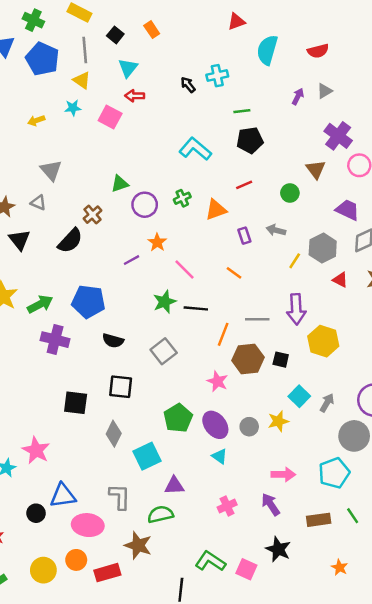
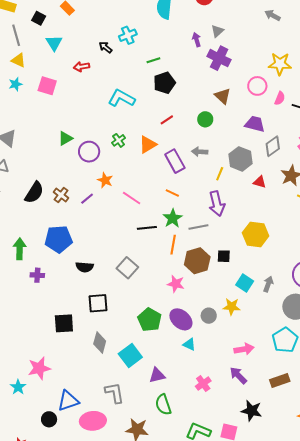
red arrow: (135, 96) -> (81, 67), moved
purple arrow: (298, 96) -> (197, 40), turned -32
purple cross: (338, 136) -> (219, 58), moved
brown cross: (92, 215) -> (61, 195), moved
purple rectangle: (244, 236) -> (175, 161), size x1.6
green star: (165, 302) -> (173, 218), moved
green arrow: (40, 304) -> (20, 249), turned -50
purple arrow: (296, 309) -> (217, 204), moved
purple cross: (55, 340) -> (37, 275), size x0.6
yellow star: (278, 421) -> (232, 307), turned 30
pink star: (36, 450) -> (39, 368), turned -30
green semicircle: (160, 514) -> (163, 405), moved, turned -85

